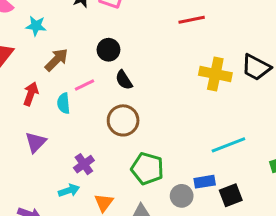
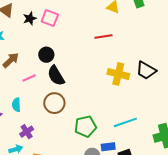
black semicircle: (124, 80) -> (56, 76), size x1.5
cyan semicircle: (64, 103) -> (16, 105), moved
green pentagon: (147, 169) -> (85, 126), moved, turned -30

